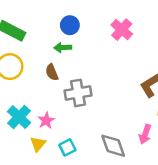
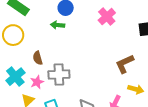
brown semicircle: (52, 72) -> (38, 58), moved
gray cross: (78, 93) -> (59, 75), moved

